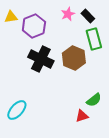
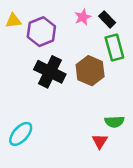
green semicircle: (94, 100) -> (114, 122), turned 35
red triangle: (82, 116) -> (100, 141), turned -40

